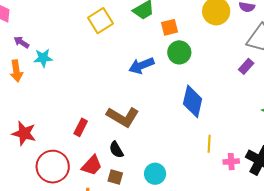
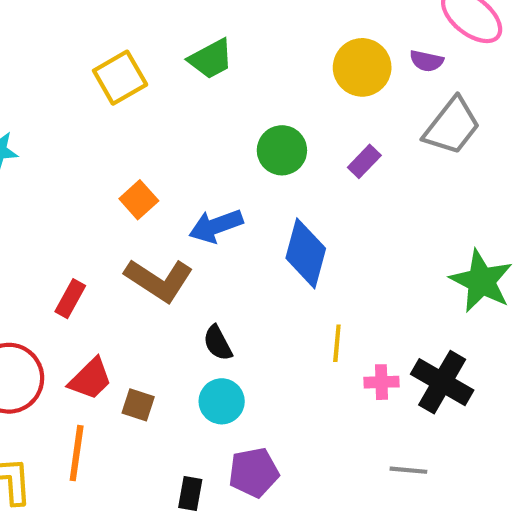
orange square: (170, 27) -> (139, 200), moved, turned -30
blue arrow: (141, 66) -> (216, 226), moved
purple rectangle: (246, 66) -> (364, 161), moved
black semicircle: (116, 150) -> (218, 343), moved

